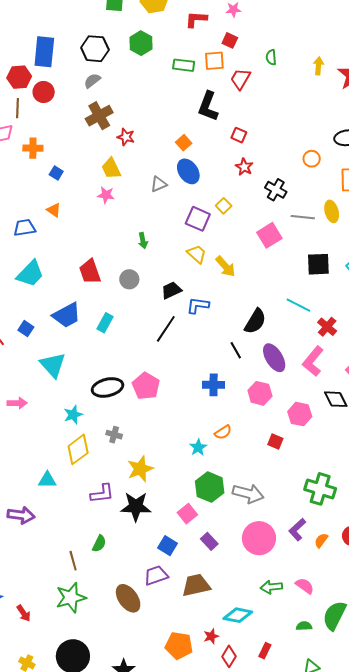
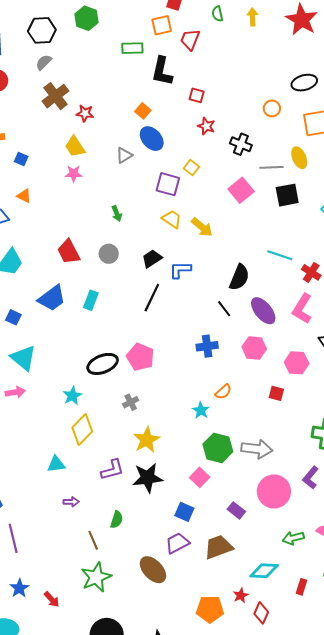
green rectangle: (184, 65) -> (132, 48), moved
yellow arrow: (318, 66) -> (253, 17), moved
black square: (318, 264) -> (287, 195), moved
cyan triangle: (53, 365) -> (23, 358), moved
gray cross: (114, 435) -> (131, 402), moved, turned -35
purple arrow: (21, 515) -> (71, 502), moved, size x0.6
purple rectangle: (209, 541) -> (236, 510), moved
red rectangle: (265, 651) -> (301, 587), moved

